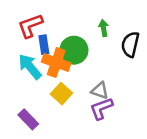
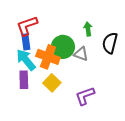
blue rectangle: (44, 45) -> (26, 42), moved
gray triangle: (100, 91) -> (81, 54), moved
purple rectangle: (28, 119) -> (24, 80), moved, turned 42

